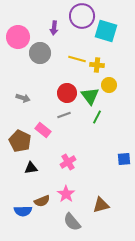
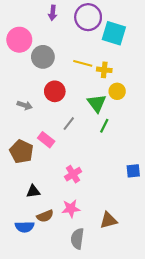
purple arrow: (54, 28) -> (53, 13), moved
red circle: (67, 93) -> (55, 91), moved
gray line: (64, 115) -> (69, 124), turned -32
black triangle: (31, 168) -> (33, 191), moved
pink star: (66, 194) -> (71, 209), turned 30
gray semicircle: (72, 222) -> (77, 239), turned 48

